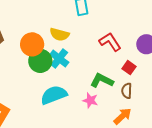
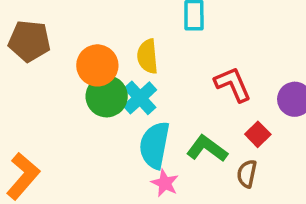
yellow semicircle: (59, 34) -> (148, 56), turned 60
cyan semicircle: (54, 95) -> (155, 145), moved, turned -68
pink star: (90, 100) -> (165, 183), moved

